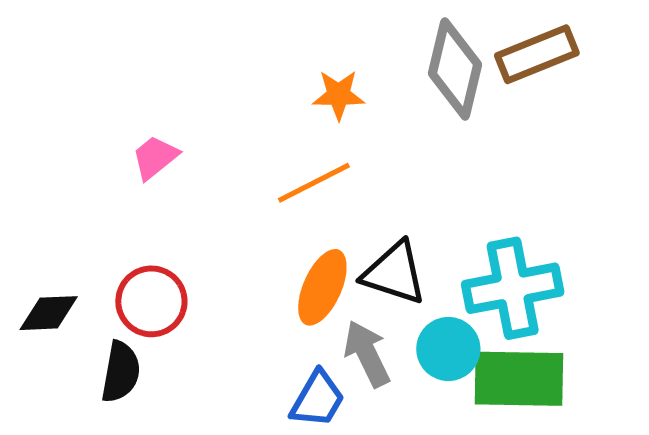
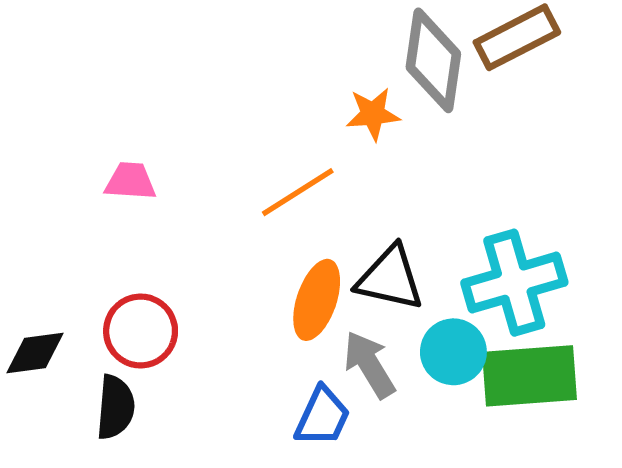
orange star: (338, 95) -> (373, 114), moved
pink trapezoid: (155, 157) -> (130, 181), turned 48

